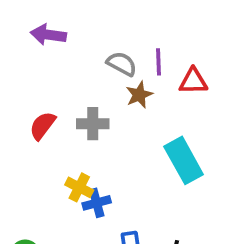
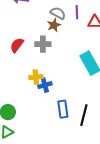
brown star: (139, 95) -> (54, 25), moved
yellow cross: (79, 187) -> (36, 77), turned -32

